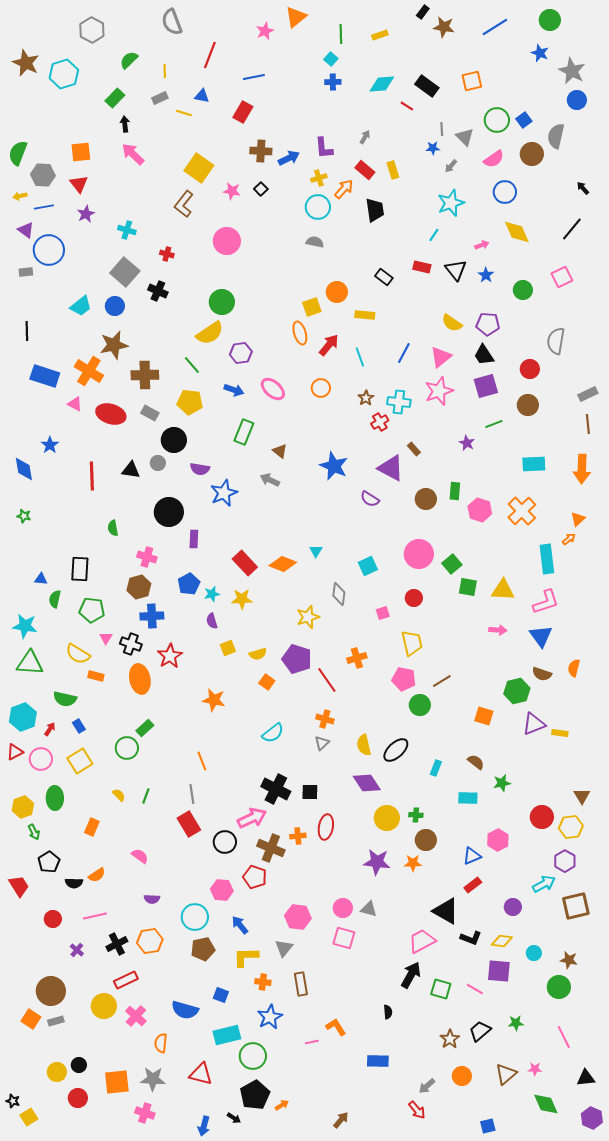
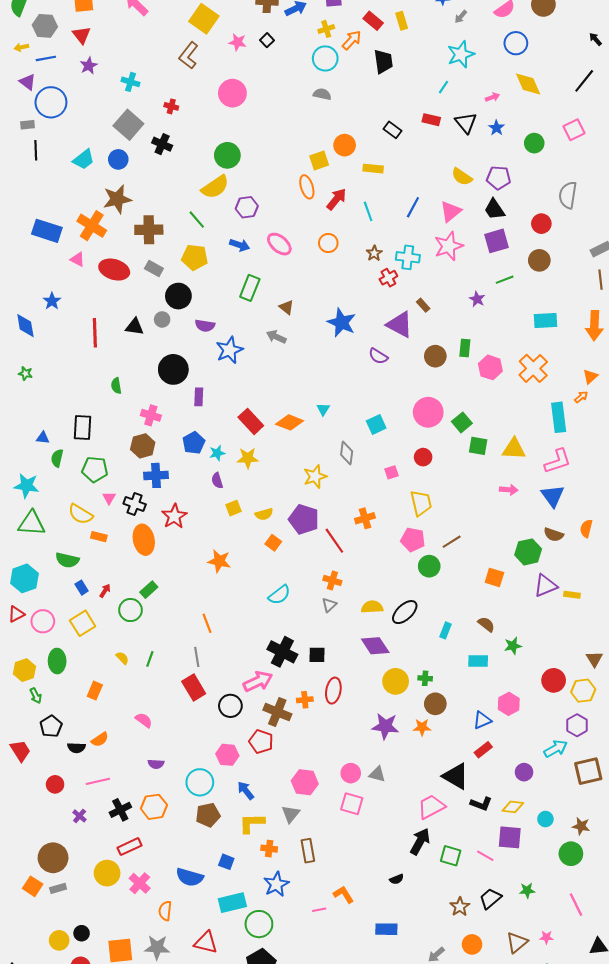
black line: (27, 331) -> (36, 150), moved
red arrow: (50, 729) -> (105, 591), moved
yellow semicircle: (364, 745) -> (372, 607), turned 100
black semicircle: (388, 1012) -> (397, 879), turned 72

